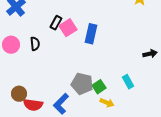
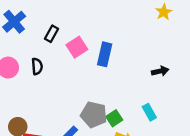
black rectangle: (56, 23) -> (52, 34), moved
black arrow: (150, 54) -> (160, 71), moved

